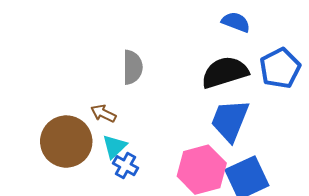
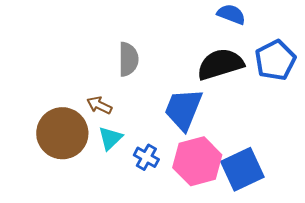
blue trapezoid: (230, 120) -> (183, 109), moved
blue cross: (125, 166) -> (146, 157), moved

